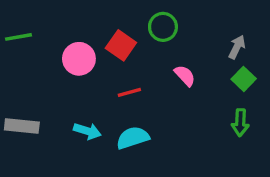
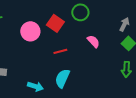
cyan arrow: (87, 131) -> (35, 86), moved
cyan semicircle: (133, 138) -> (62, 78), turned -48

